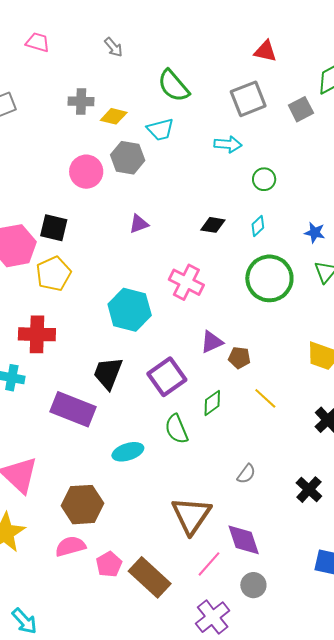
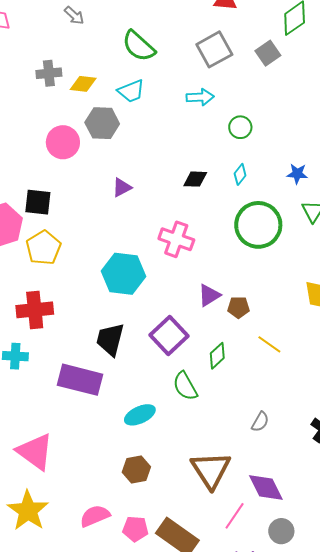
brown hexagon: (82, 505) -> (136, 469), moved, size x0.7
pink pentagon: (109, 564) -> (135, 529), turned -30

